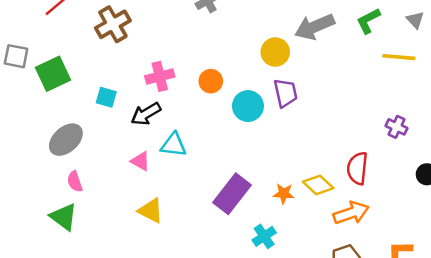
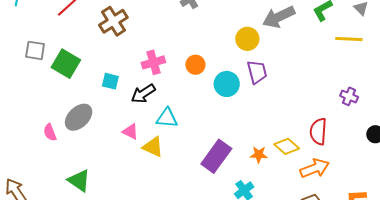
green square: (53, 74) -> (66, 64), turned -32
pink triangle: (140, 161) -> (130, 131), moved
pink semicircle: (75, 181) -> (50, 132), moved
yellow triangle: (151, 211) -> (153, 147), moved

